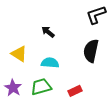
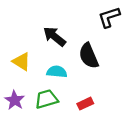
black arrow: (48, 32) -> (54, 36), size x1.5
black semicircle: (91, 51) -> (89, 56), moved, turned -35

